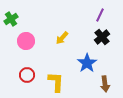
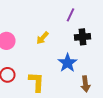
purple line: (100, 15) -> (70, 15), moved
black cross: (102, 37) -> (82, 37), turned 35

